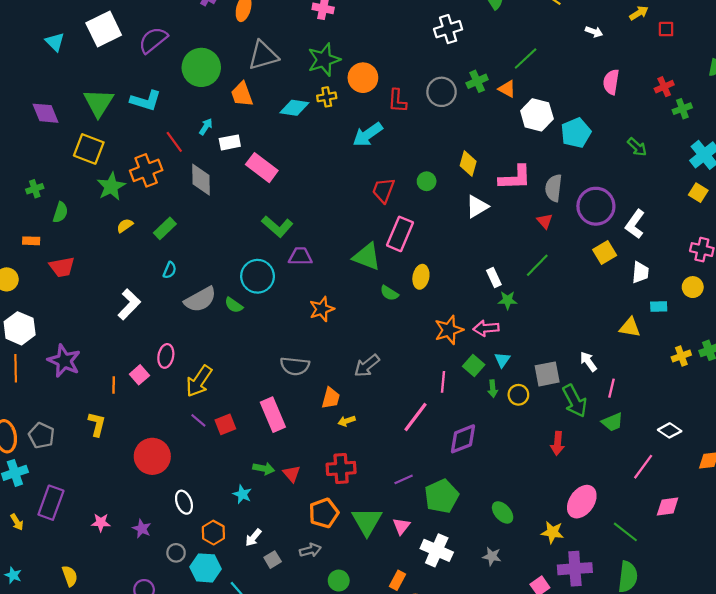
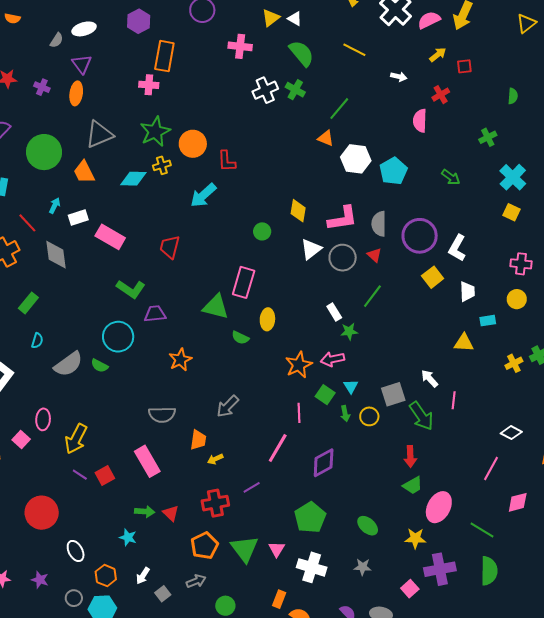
green cross: (477, 81) -> (295, 90), moved, turned -30
red cross: (664, 87) -> (441, 95), moved
gray circle: (442, 92) -> (343, 258), moved
red trapezoid: (383, 190) -> (170, 247), moved
green trapezoid: (612, 422) -> (413, 485), moved
purple line: (404, 479) -> (252, 487), moved

